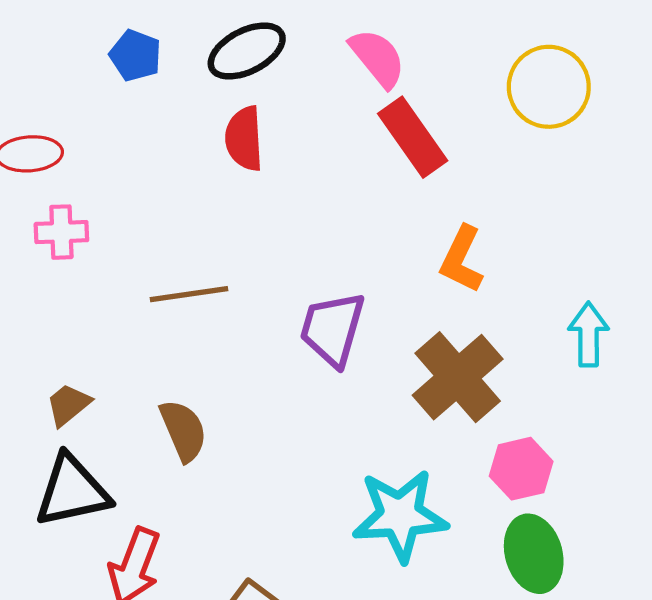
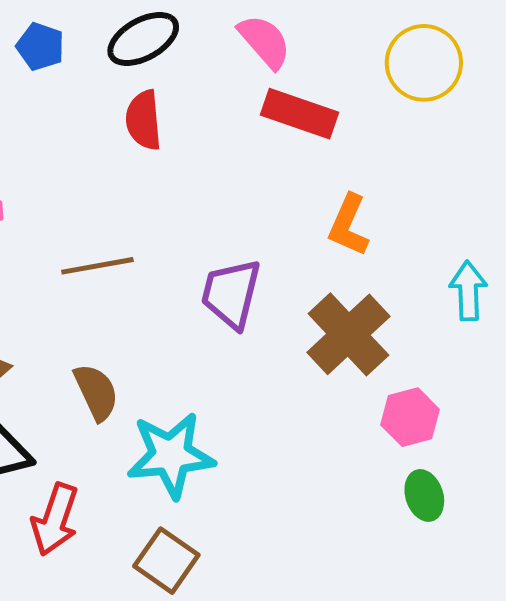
red rectangle: (413, 137) -> (299, 114), turned -34
cyan star: (400, 515) -> (171, 455), moved
green ellipse: (534, 554) -> (424, 495), size x0.7

